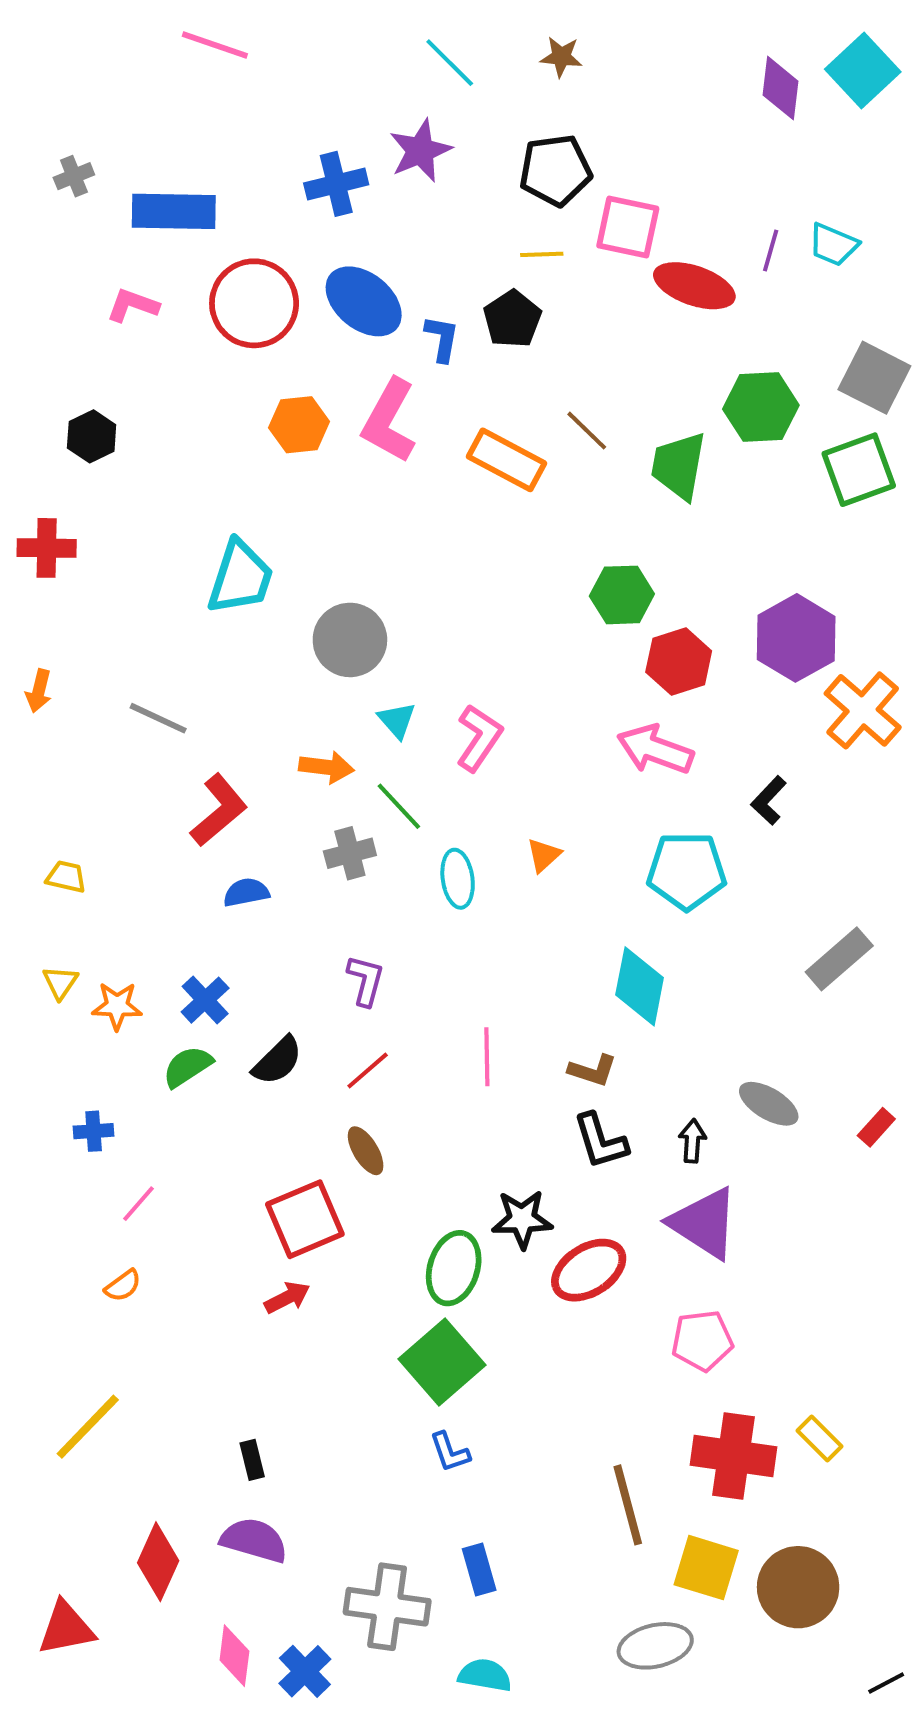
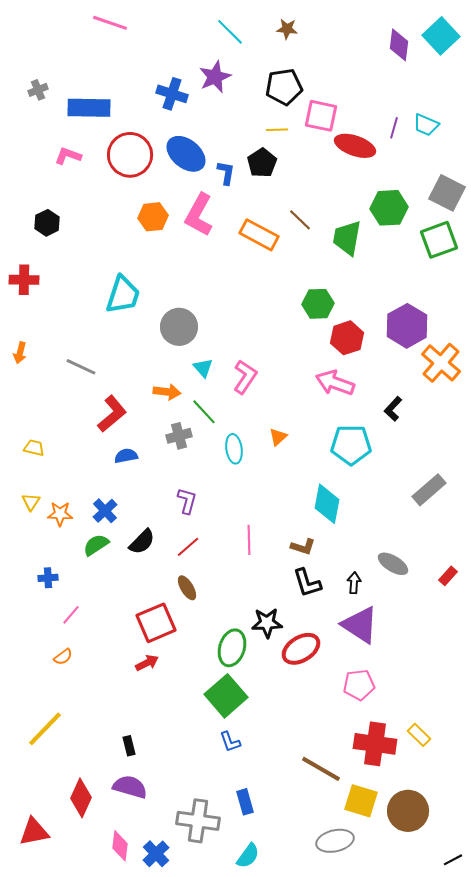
blue cross: (336, 184) -> (172, 94), turned 32
brown line: (628, 1505) -> (321, 769), turned -45
cyan semicircle: (485, 1675) -> (248, 856), turned 116

